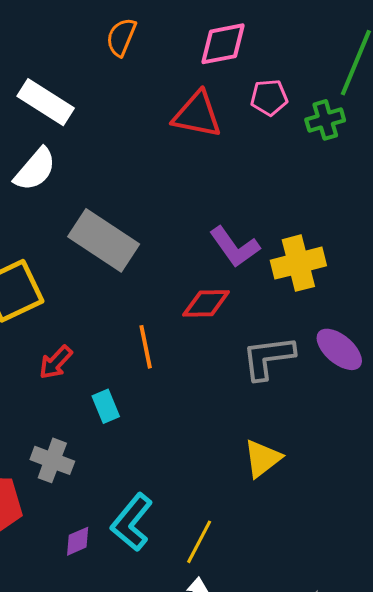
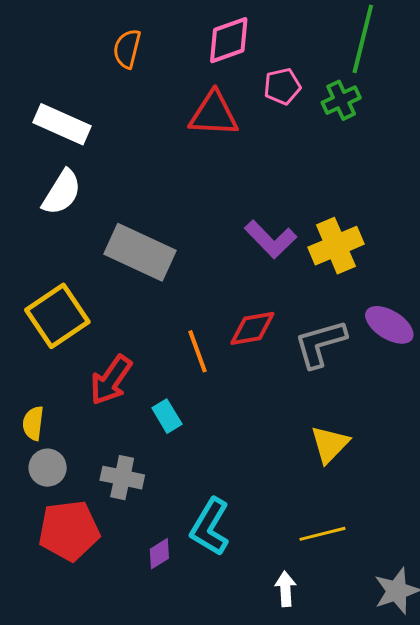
red diamond: (206, 303) -> (252, 328), moved
red arrow: (56, 362) -> (111, 380), size x1.4
yellow line: (199, 542) -> (323, 534), moved, turned 57

